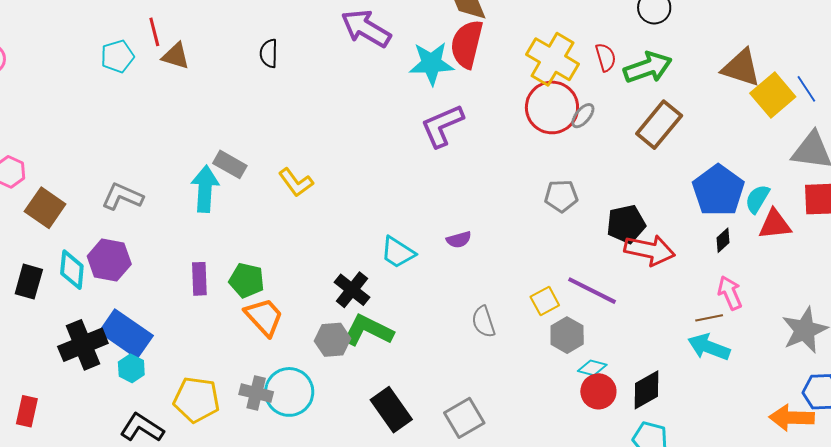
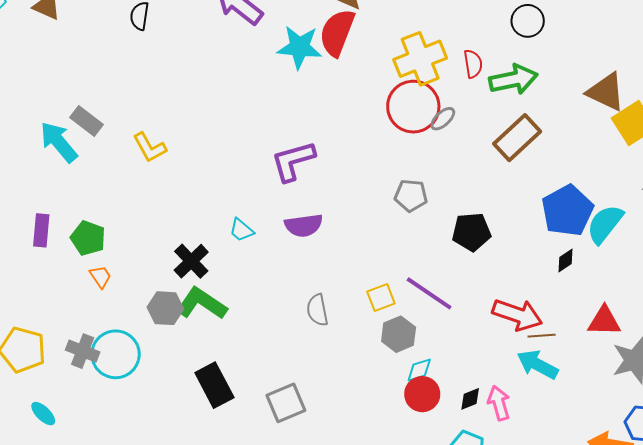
yellow cross: (553, 59) -> (420, 59), turned 30
purple L-shape: (442, 126) -> (293, 161), moved
cyan arrow: (205, 189) -> (59, 142), turned -51
cyan semicircle: (757, 199) -> (605, 224), size x1.4
red triangle: (775, 224) -> (604, 321), moved
purple semicircle: (459, 240) -> (304, 225), size x1.5
red arrow: (650, 250) -> (517, 315), moved
cyan trapezoid: (398, 252) -> (241, 230), size x0.7
pink arrow: (730, 293) -> (499, 403), moved
orange trapezoid: (264, 317) -> (101, 277), size x0.6
cyan diamond: (592, 368) -> (419, 370), turned -40
black diamond: (646, 390) -> (470, 399), size x0.6

